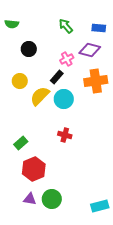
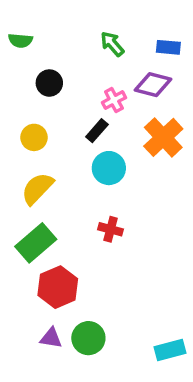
orange cross: (96, 81) -> (163, 137), turned -35
yellow semicircle: (40, 96) -> (37, 188), moved
green rectangle: (21, 143) -> (36, 243), size x1.6

